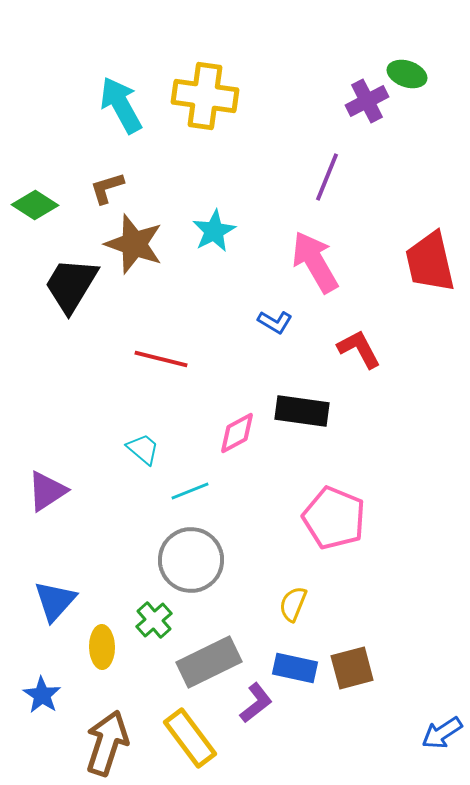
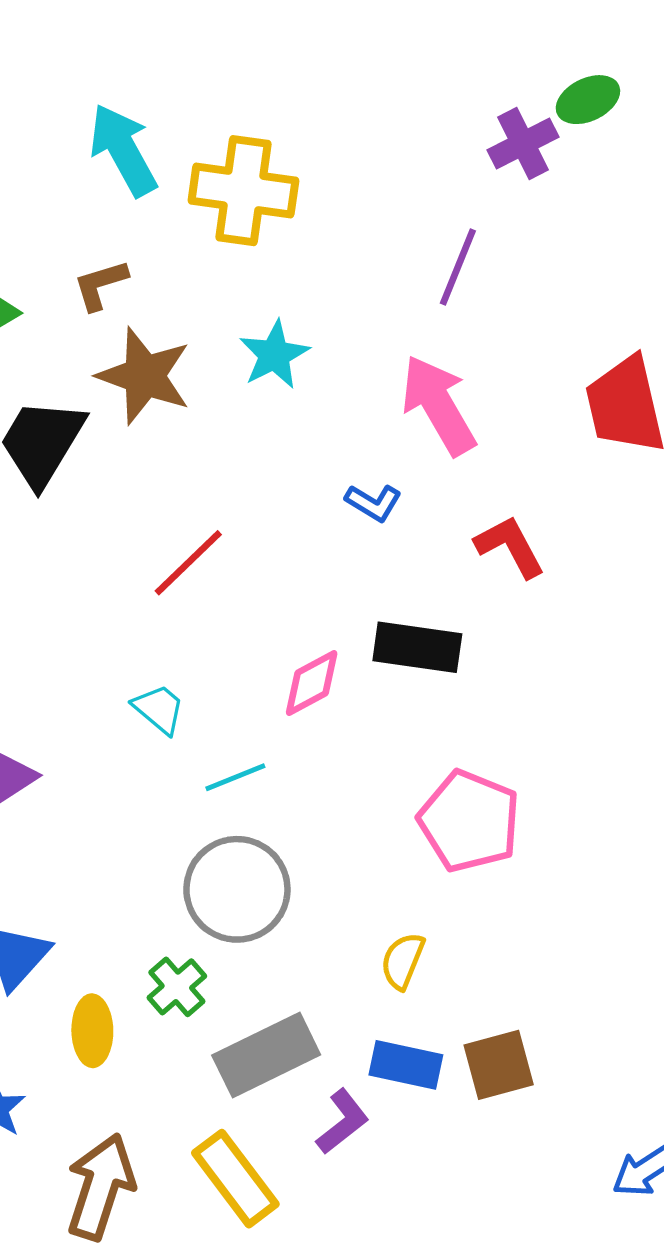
green ellipse: (407, 74) -> (588, 100), turned -45
yellow cross: (205, 96) -> (243, 191), moved
red line: (161, 359) -> (188, 563), turned -58

